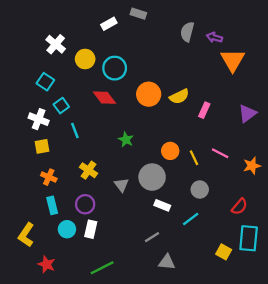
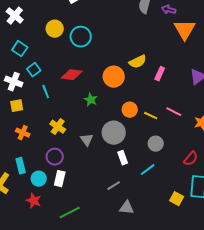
white cross: (56, 44) -> (15, 16), moved
orange circle: (149, 94) -> (114, 77), moved
red diamond: (104, 98) -> (72, 75), moved, turned -45
yellow line: (194, 158) -> (151, 116), turned -40
cyan rectangle: (52, 205) -> (21, 166), moved
white rectangle: (162, 205) -> (123, 158), turned 48
red star: (47, 264) -> (34, 201), moved

